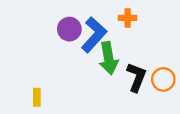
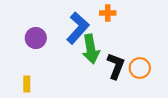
purple circle: (69, 29) -> (36, 38), moved

